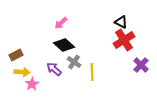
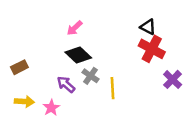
red cross: (124, 40) -> (152, 49), turned -30
yellow arrow: (22, 72) -> (24, 102), moved
pink star: (32, 84) -> (51, 108), moved

